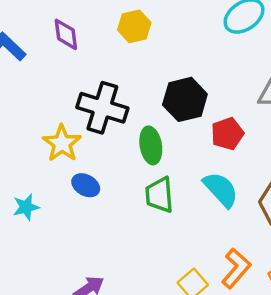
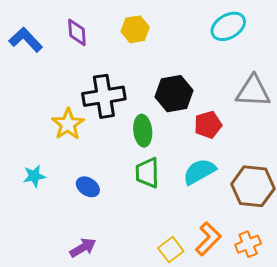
black cross: (102, 108) -> (104, 96), turned -30
blue ellipse: (86, 185) -> (88, 187), moved
cyan semicircle: (221, 189) -> (199, 172), turned -80

